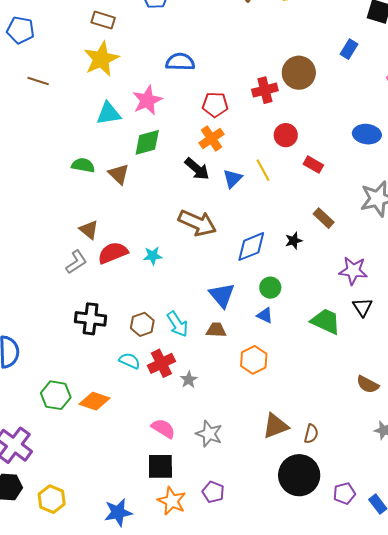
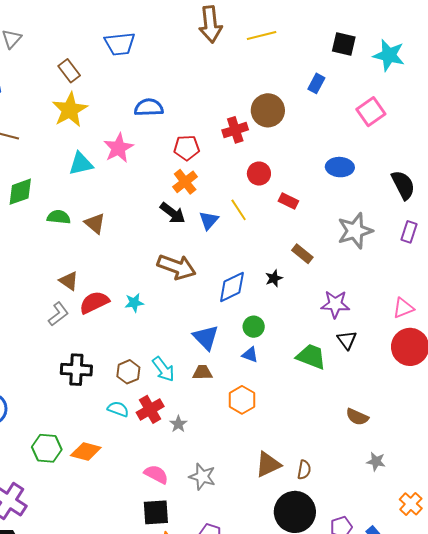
brown rectangle: (103, 20) -> (69, 71), turned 40
green diamond: (147, 142) -> (20, 192), moved

